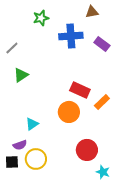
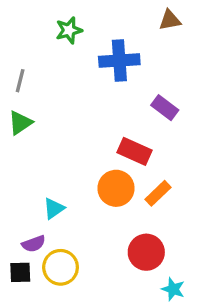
brown triangle: (92, 12) -> (170, 20), moved
purple rectangle: (102, 44) -> (165, 108), moved
gray line: (12, 48) -> (20, 81), turned -32
green triangle: (21, 75) -> (20, 123), moved
orange rectangle: (102, 102) -> (158, 193), moved

